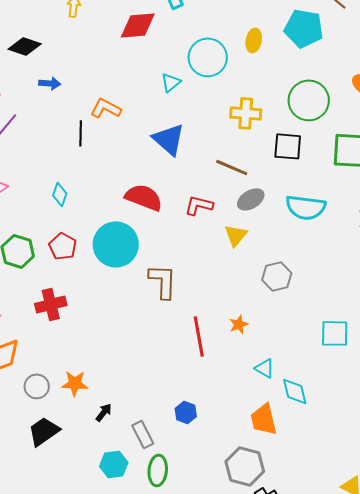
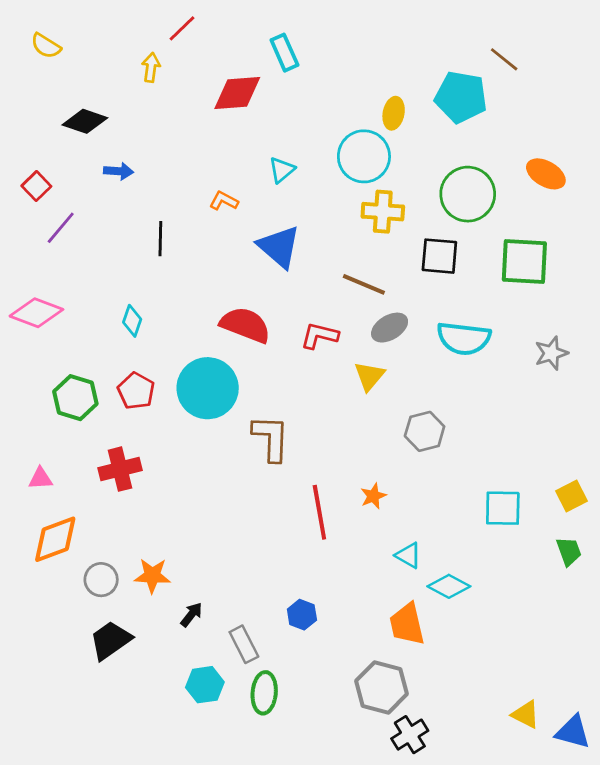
cyan circle: (208, 57) -> (364, 156), moved
orange L-shape: (106, 108) -> (224, 201), moved, size x0.7
cyan diamond: (295, 391) -> (449, 586), turned -48

